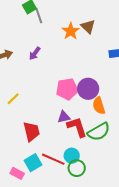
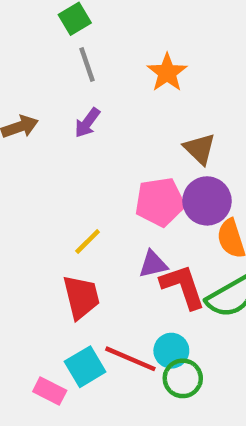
gray line: (39, 16) -> (87, 64), moved
brown triangle: (88, 27) -> (200, 149), moved
yellow line: (13, 99) -> (88, 241), moved

